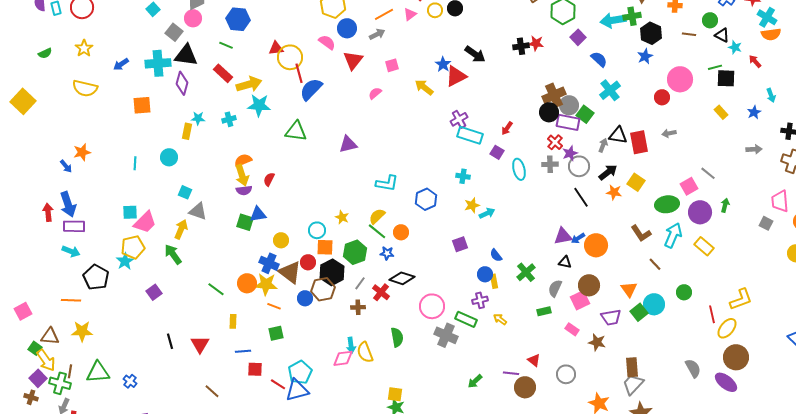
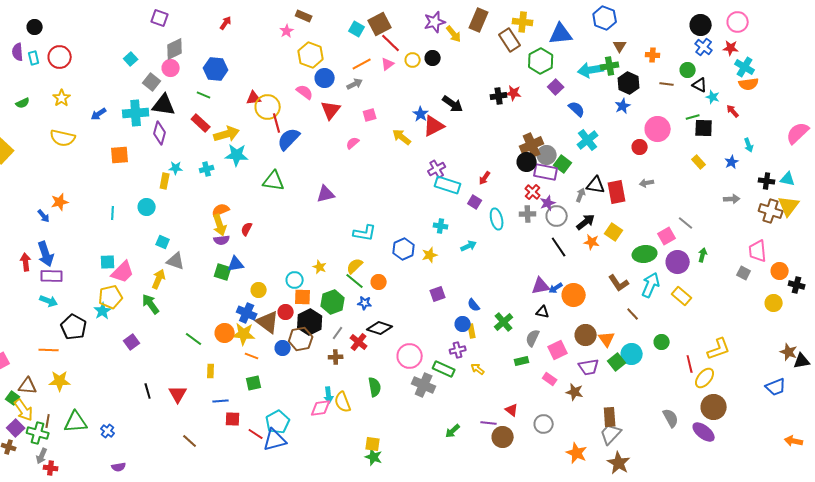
yellow star: (472, 205) -> (430, 255), moved
cyan arrow: (487, 213) -> (469, 246), moved
brown circle: (589, 285) -> (586, 335), moved

